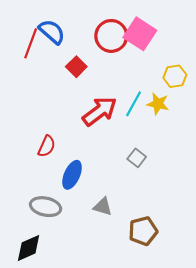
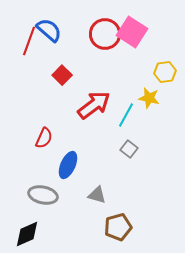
red square: (76, 67) -> (62, 75), moved
cyan line: (134, 104) -> (126, 115), moved
brown pentagon: (143, 231) -> (118, 227), moved

